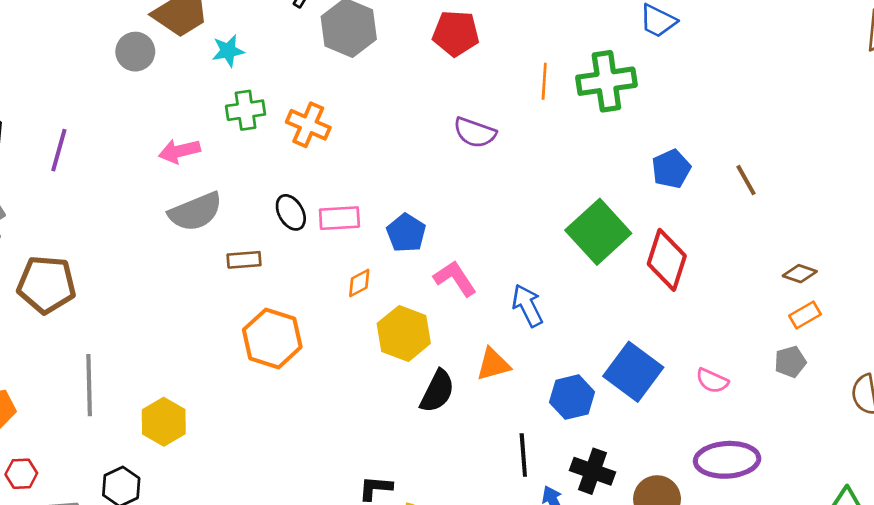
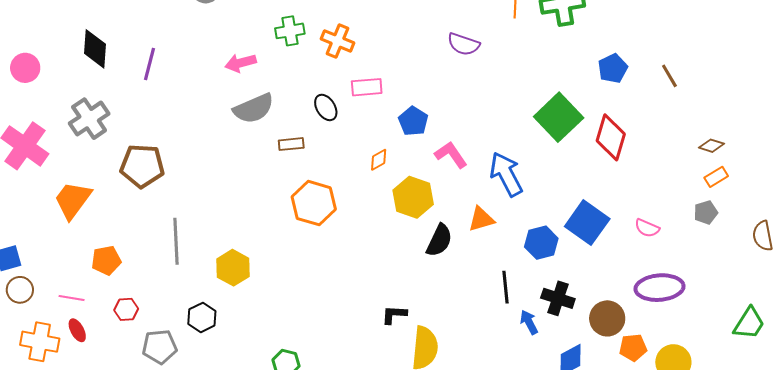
pink rectangle: (339, 218) -> (367, 87), moved
blue arrow: (527, 305) -> (506, 174), size x1.4

